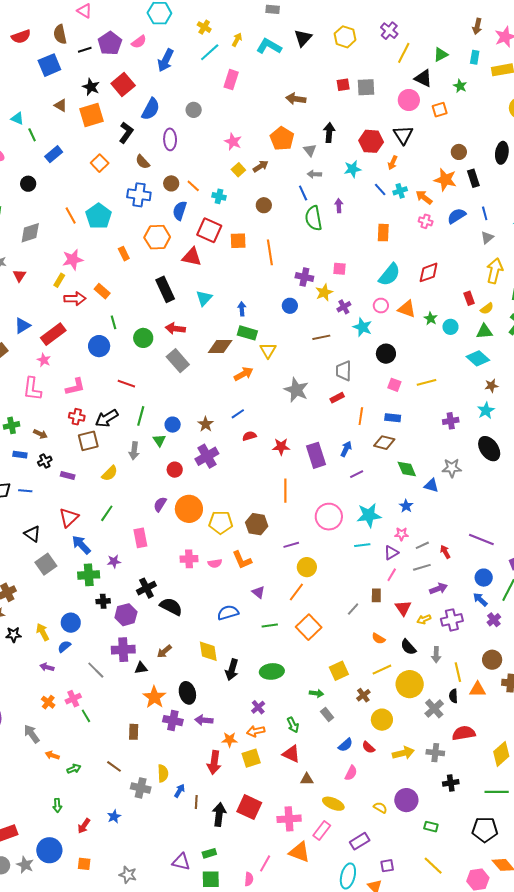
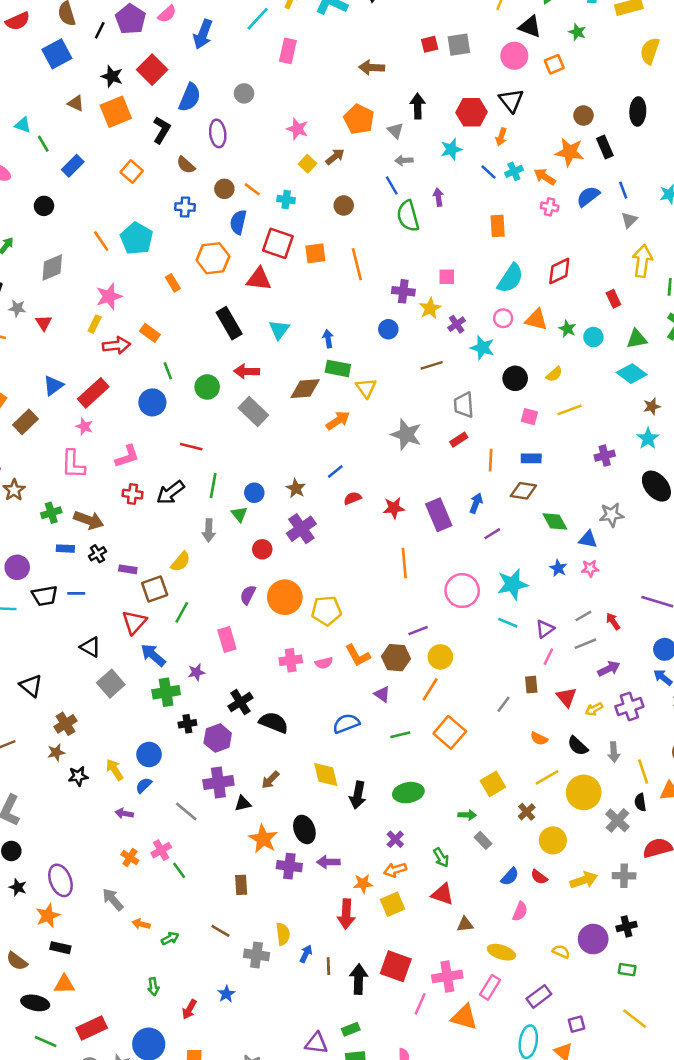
black line: (85, 50) -> (100, 30), turned -40
blue cross: (139, 195) -> (185, 207), size x0.7
yellow semicircle: (487, 309) -> (554, 374), moved
brown arrow: (40, 434) -> (89, 520), size x1.6
brown square: (88, 441) -> (155, 589), moved
brown hexagon: (257, 524) -> (396, 658), moved
pink star: (402, 534) -> (590, 568), moved
cyan line: (362, 545) -> (508, 623), turned 35
black cross: (451, 783) -> (627, 926), moved
pink line: (265, 863) -> (420, 1004), moved

